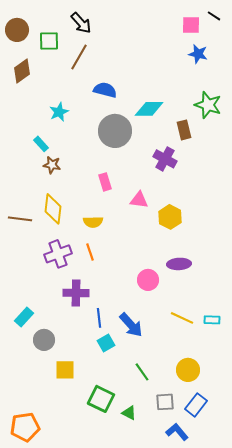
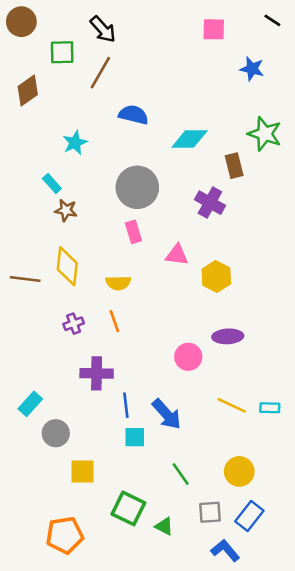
pink square: (191, 25) -> (214, 29), moved
brown circle: (17, 30) -> (21, 22), moved
gray circle: (115, 131) -> (137, 187), moved
purple cross: (58, 254) -> (74, 324), size x0.6
cyan square: (106, 343) -> (135, 437), turned 30
orange pentagon: (25, 427) -> (65, 535), moved

